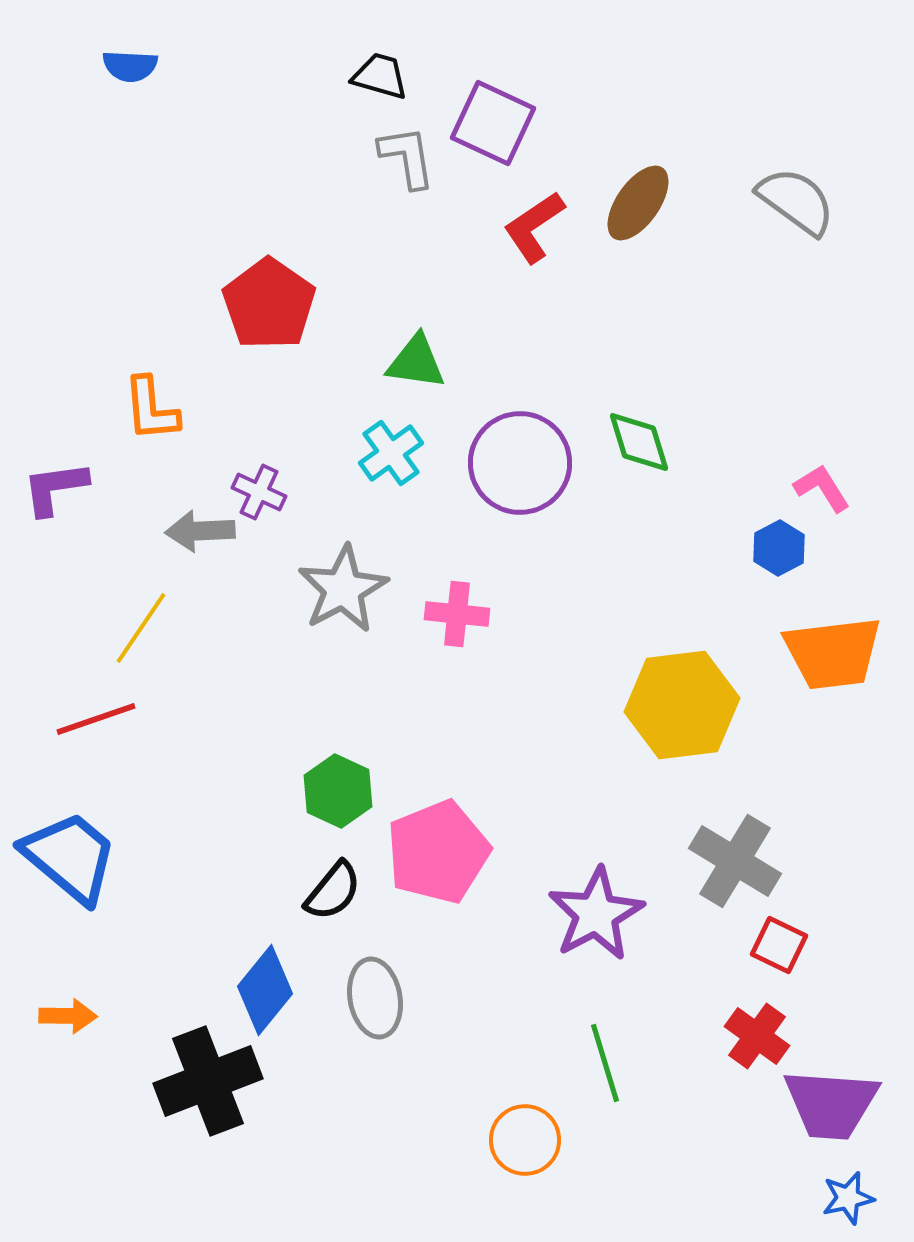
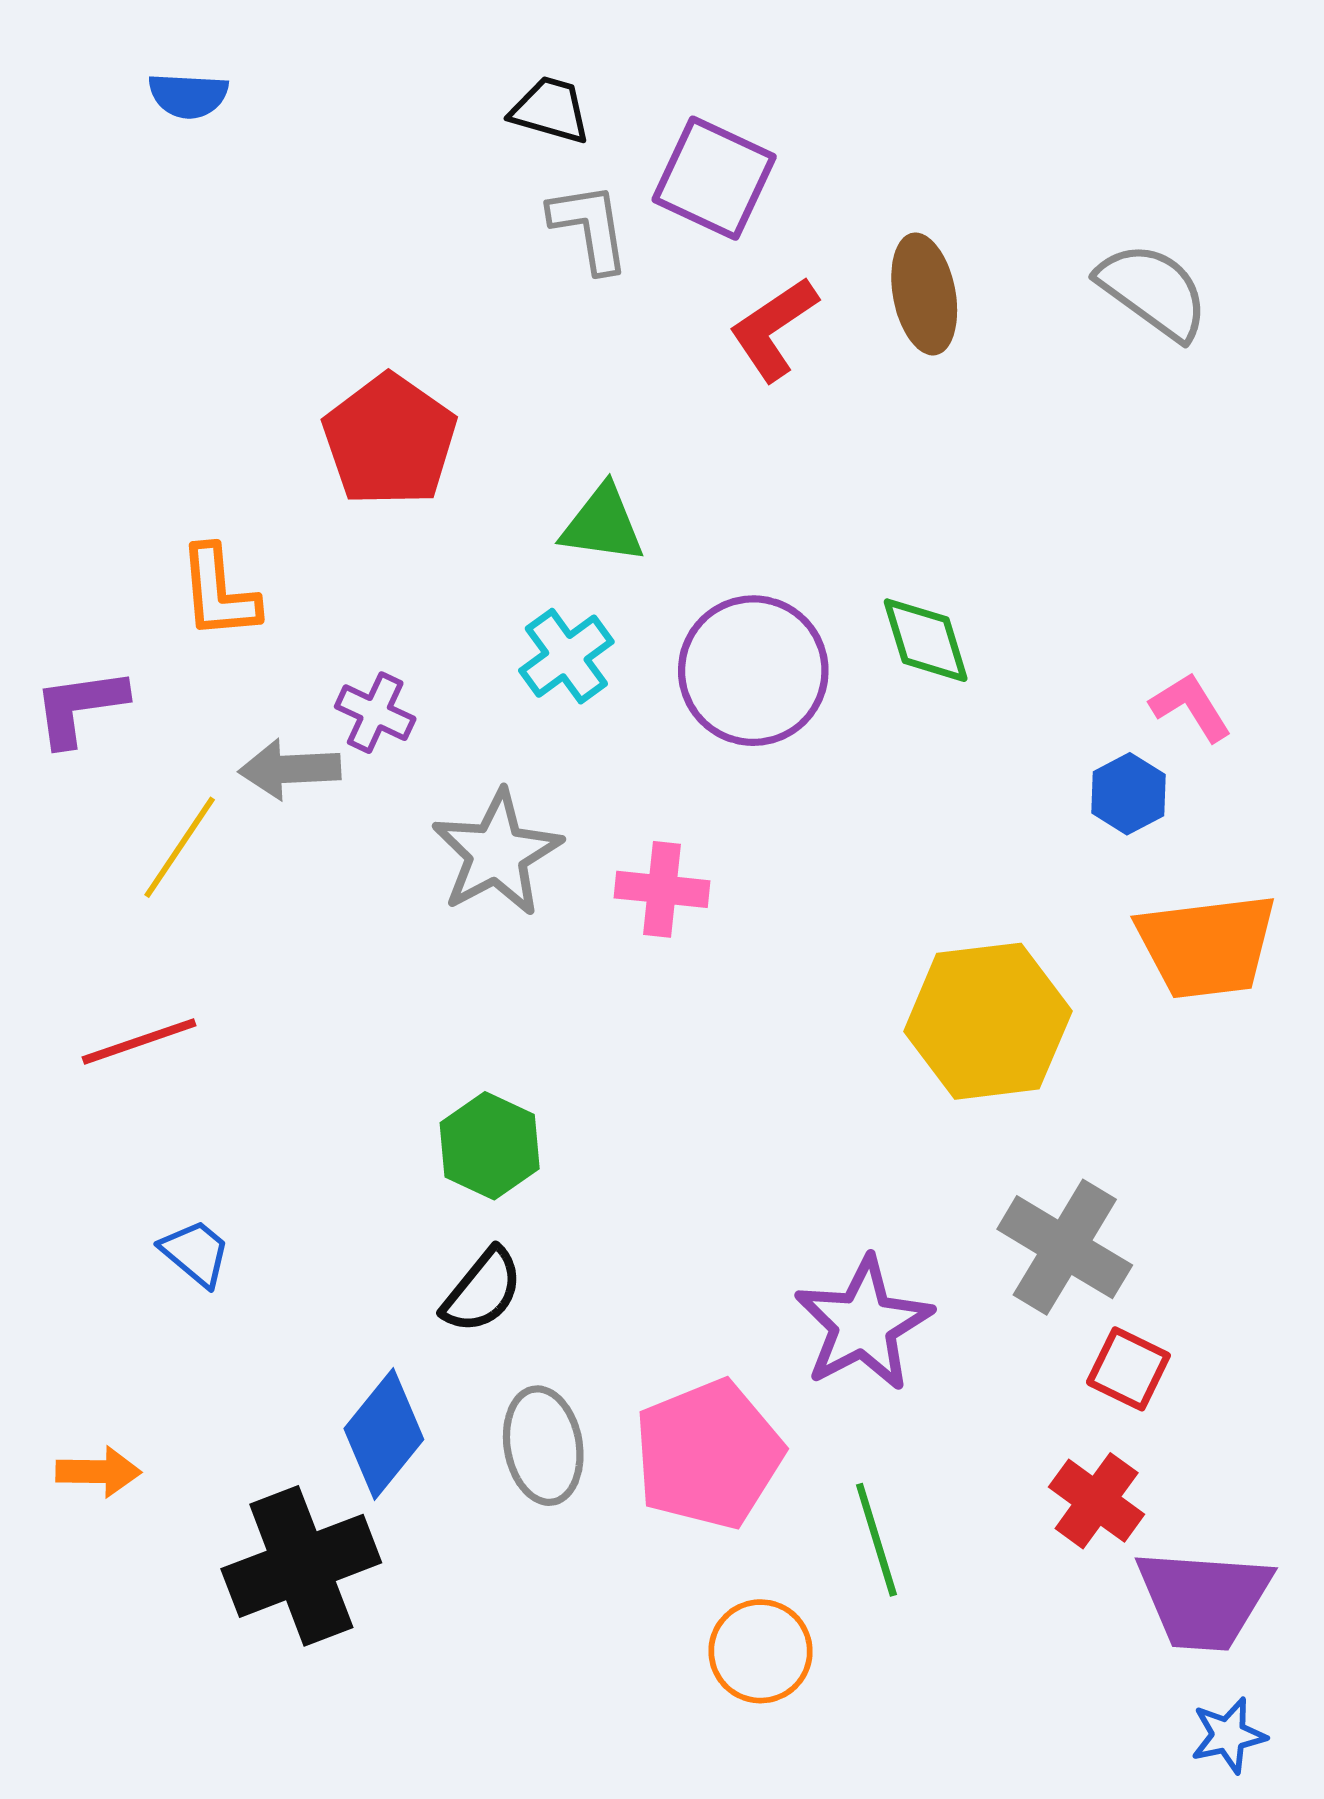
brown ellipse: (638, 203) -> (924, 294), turned -46
yellow line: (141, 628) -> (180, 847), moved
pink pentagon: (438, 852) -> (708, 1454), moved
blue trapezoid: (70, 857) -> (196, 1253), moved, size x0.5

